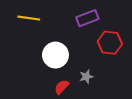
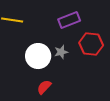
gray star: (86, 77) -> (61, 52), moved

